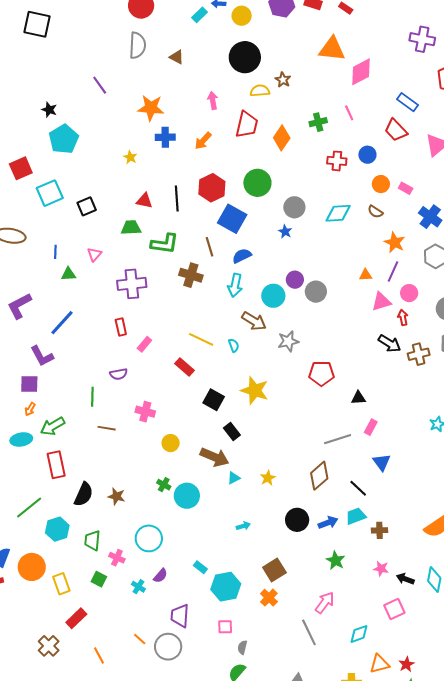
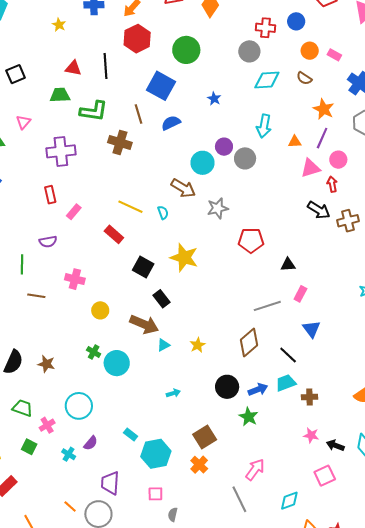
red hexagon: (212, 188) -> (137, 39), moved
gray circle: (294, 207) -> (249, 51), moved
cyan arrow: (235, 285) -> (264, 126), moved
green trapezoid: (92, 540) -> (22, 408), turned 105
pink cross: (117, 558) -> (47, 425), turned 35
green star: (336, 560) -> (249, 417), moved

